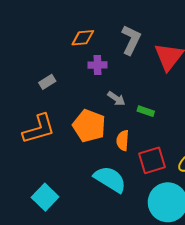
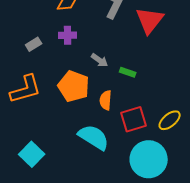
purple cross: (97, 65) -> (68, 35), moved

